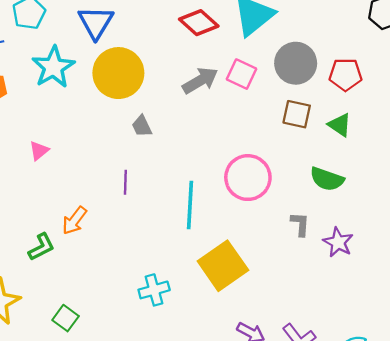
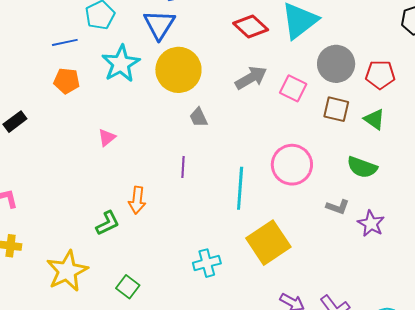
pink square: (242, 74) -> (293, 88), moved
orange arrow: (74, 221) -> (137, 200), turned -32
gray L-shape: (300, 224) -> (338, 207), turned 105

